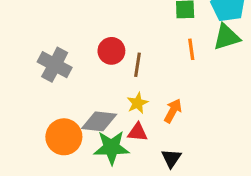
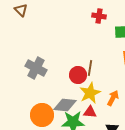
red circle: (111, 51) -> (78, 75), moved
yellow star: (138, 103) -> (90, 93), size x1.5

